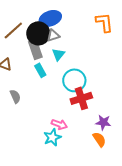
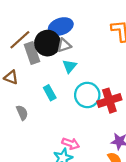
gray rectangle: (35, 49) -> (32, 53), moved
cyan rectangle: (40, 70) -> (50, 93), moved
red cross: (81, 98) -> (109, 101), moved

